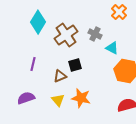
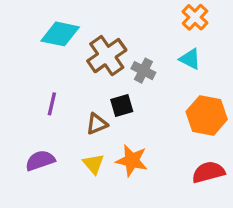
cyan diamond: (38, 22) -> (60, 34), turned 70
gray cross: (95, 34) -> (143, 71), moved
cyan triangle: (112, 48) -> (190, 59), moved

